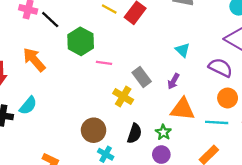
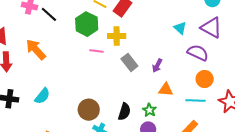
green hexagon: (81, 41) -> (87, 24), moved
cyan triangle: (182, 50) -> (180, 28), moved
yellow cross: (123, 97) -> (117, 36), moved, turned -30
cyan semicircle: (28, 106) -> (42, 96), moved
orange triangle: (183, 109) -> (166, 90), size x0.7

